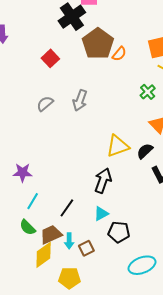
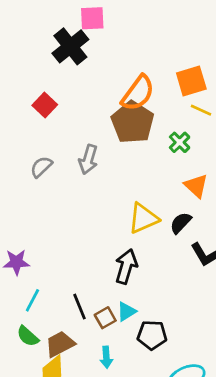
brown pentagon: (98, 44) -> (133, 122), moved
orange semicircle: (119, 54) -> (138, 93), size x1.8
black line: (67, 208) -> (80, 307), turned -54
cyan arrow: (69, 241) -> (106, 357), moved
brown square: (86, 248) -> (105, 318), moved

